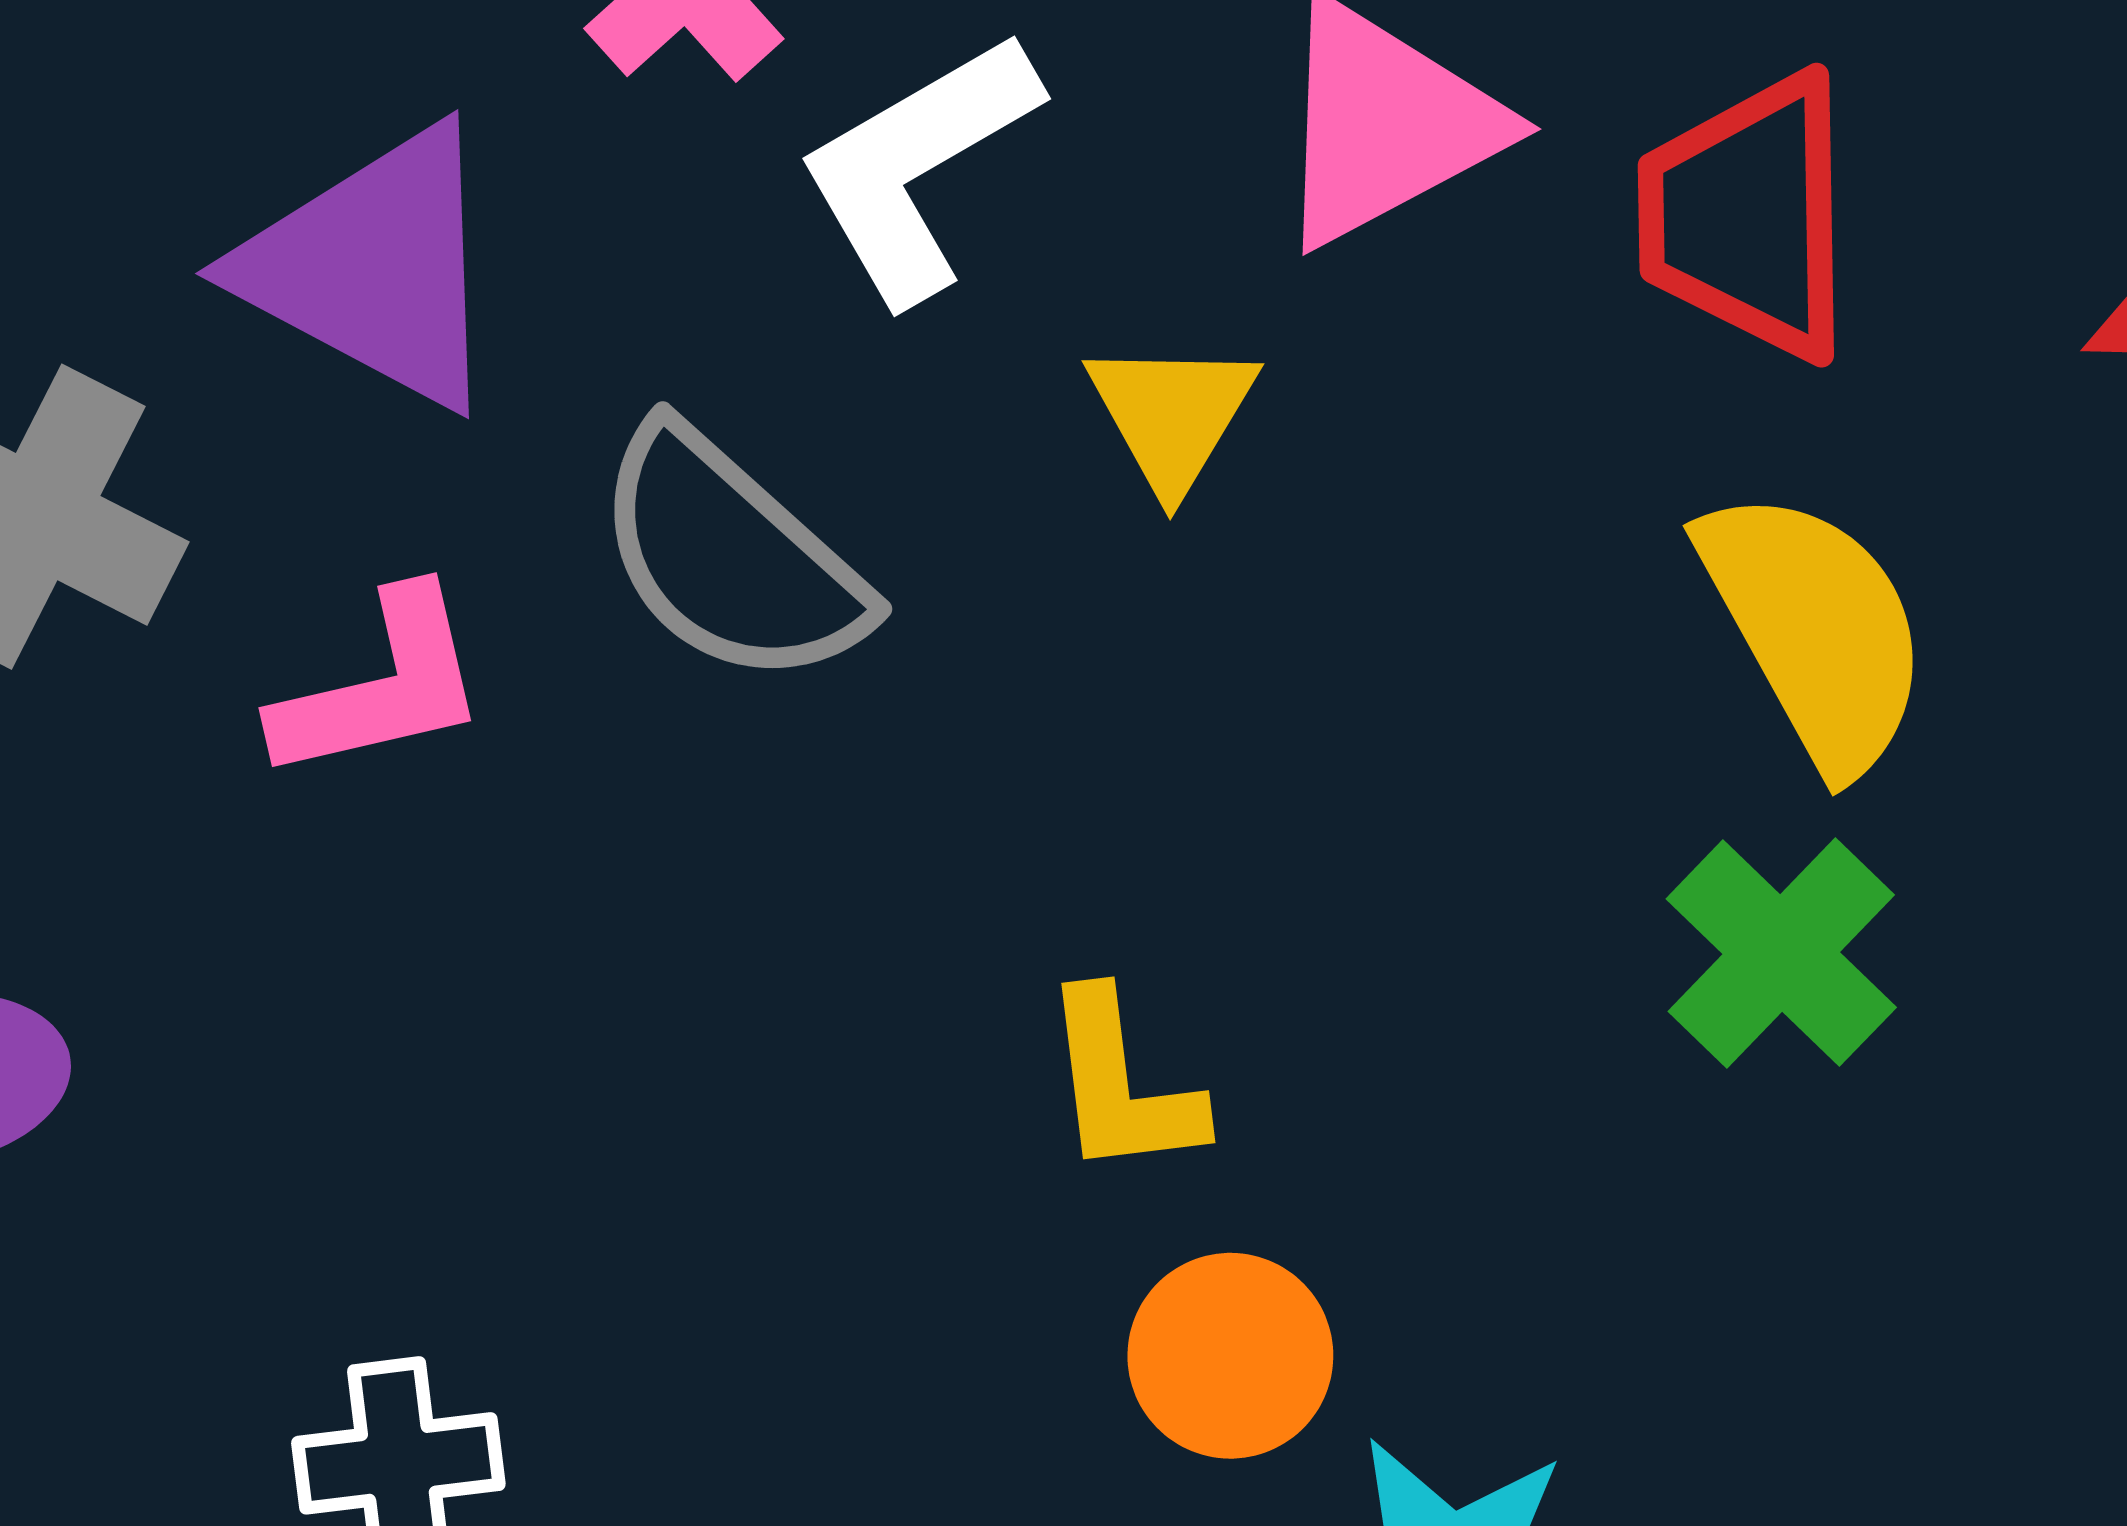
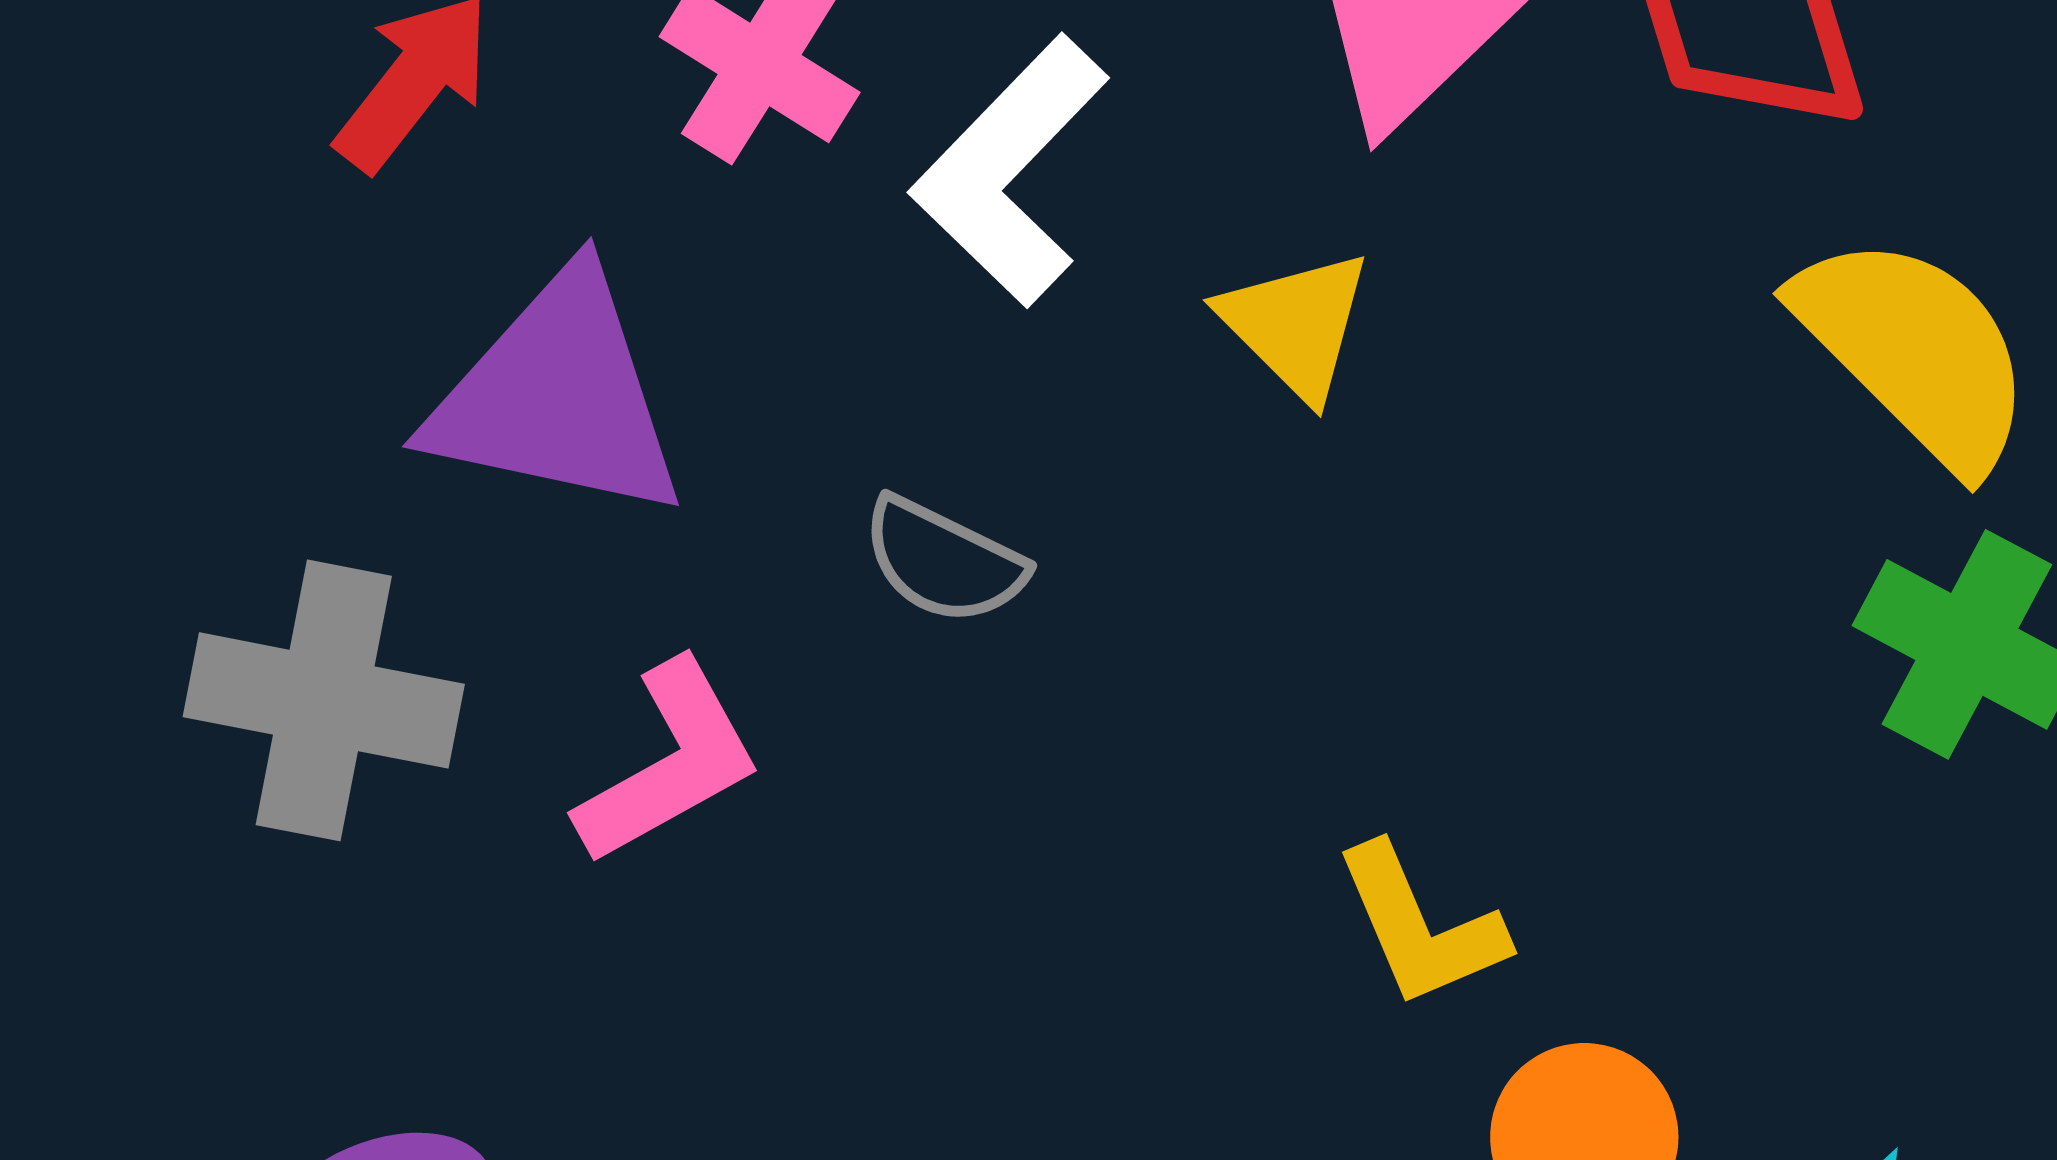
gray semicircle: (730, 557) -> (944, 561), size x0.6

